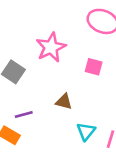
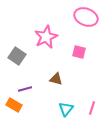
cyan triangle: (86, 131) -> (66, 109), moved

